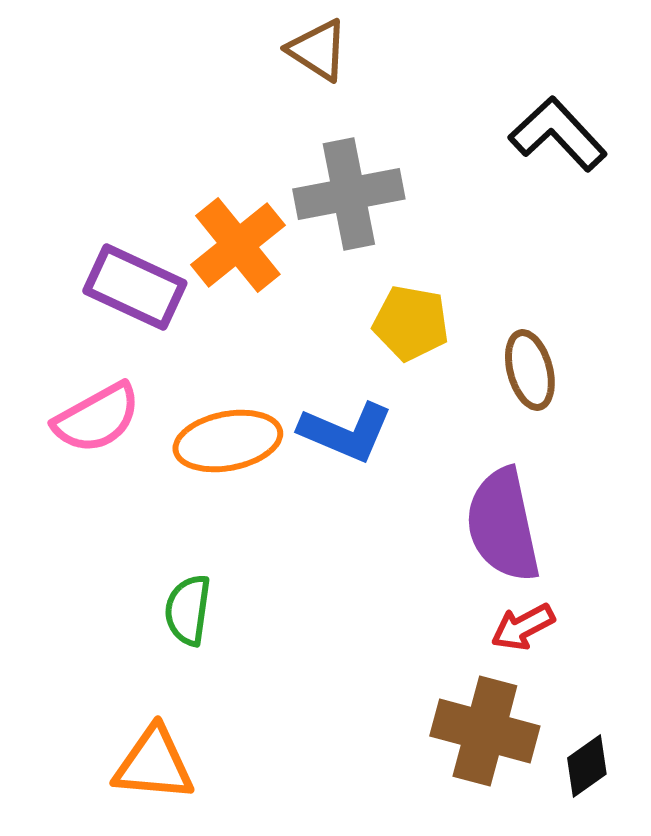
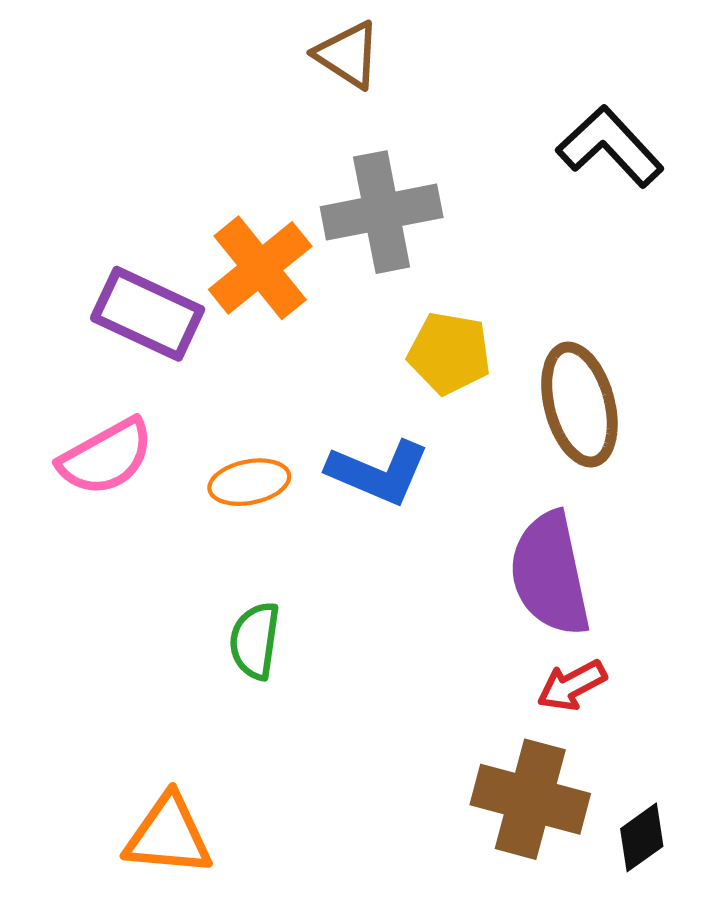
brown ellipse: (530, 370) -> (579, 405), size x1.4
orange ellipse: (228, 441) -> (249, 482), size x0.7
green semicircle: (188, 610) -> (255, 641), moved

